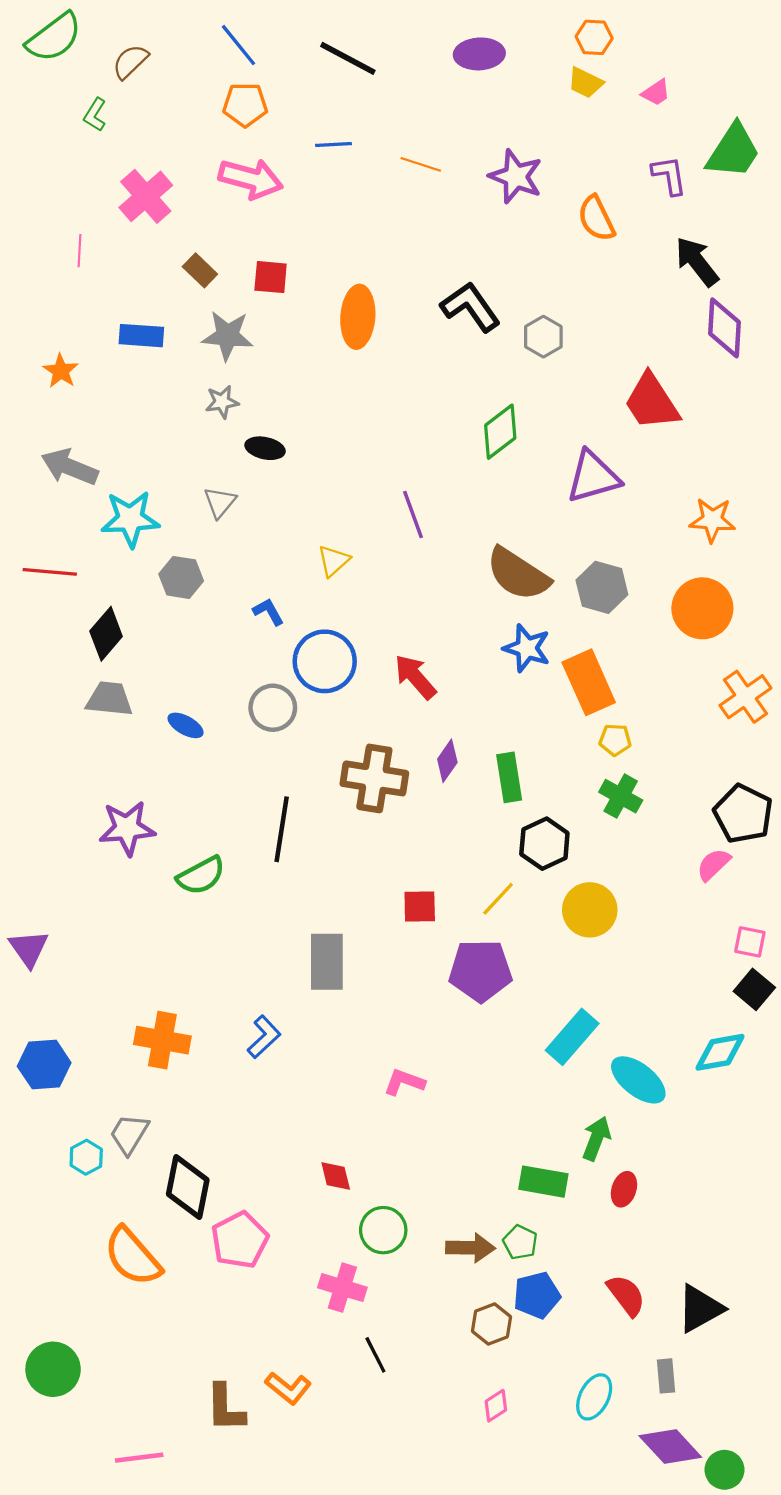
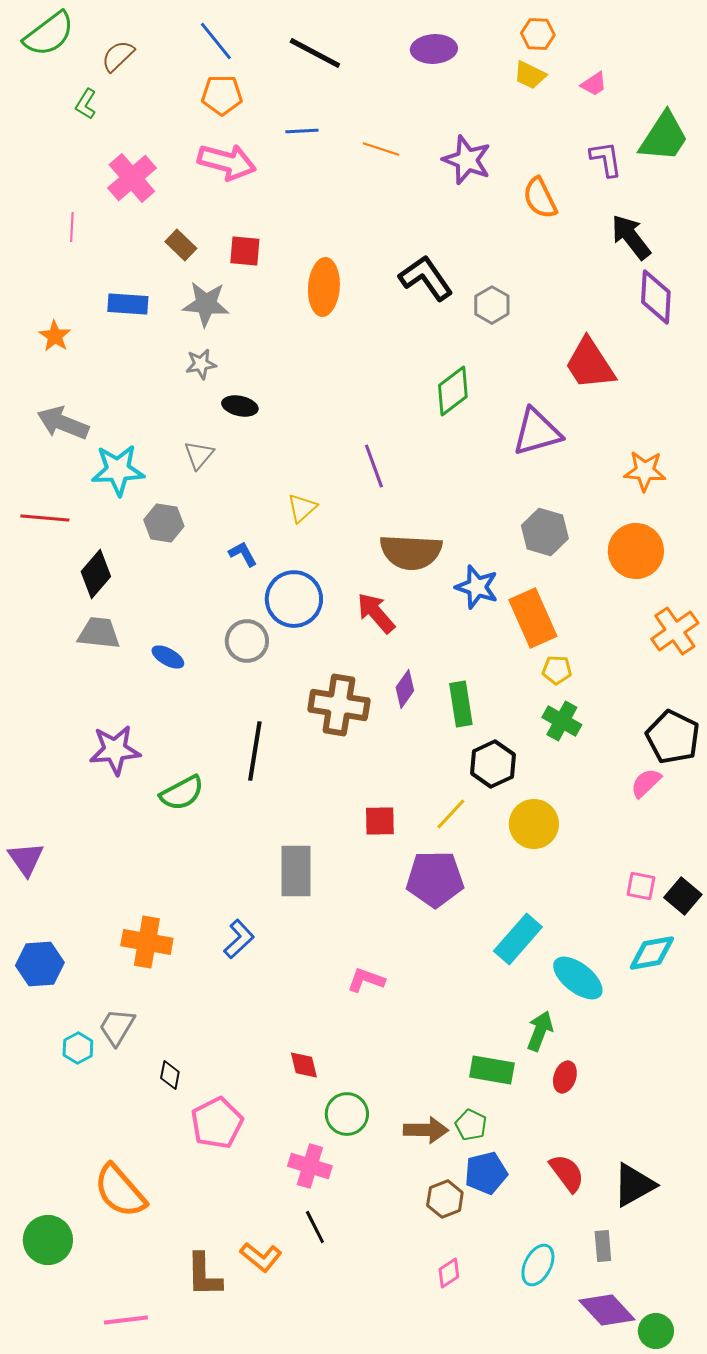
brown semicircle: (518, 574) -> (411, 552), moved, turned -30
pink square: (750, 942) -> (641, 886), moved
black diamond: (188, 1187) -> (170, 1075), size x0.5
orange semicircle: (133, 1257) -> (120, 1191), moved
black line: (375, 1355) -> (315, 1227), moved

